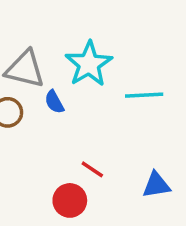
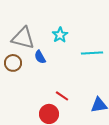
cyan star: (89, 64) -> (60, 35), size x0.6

